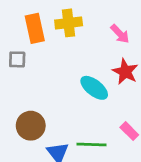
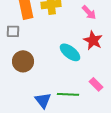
brown circle: (31, 126) -> (23, 61), moved

